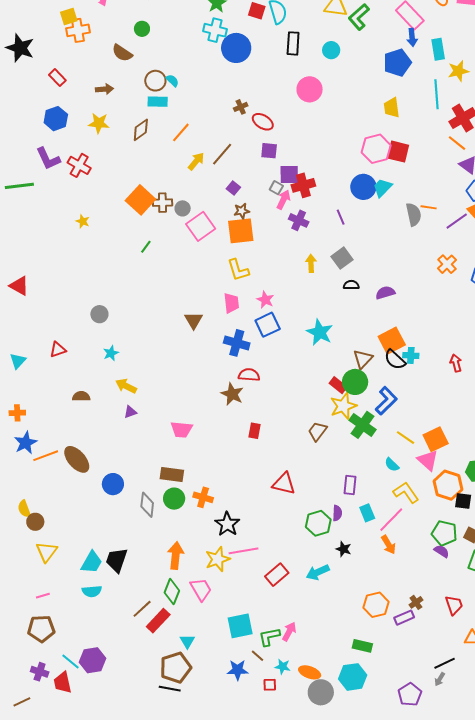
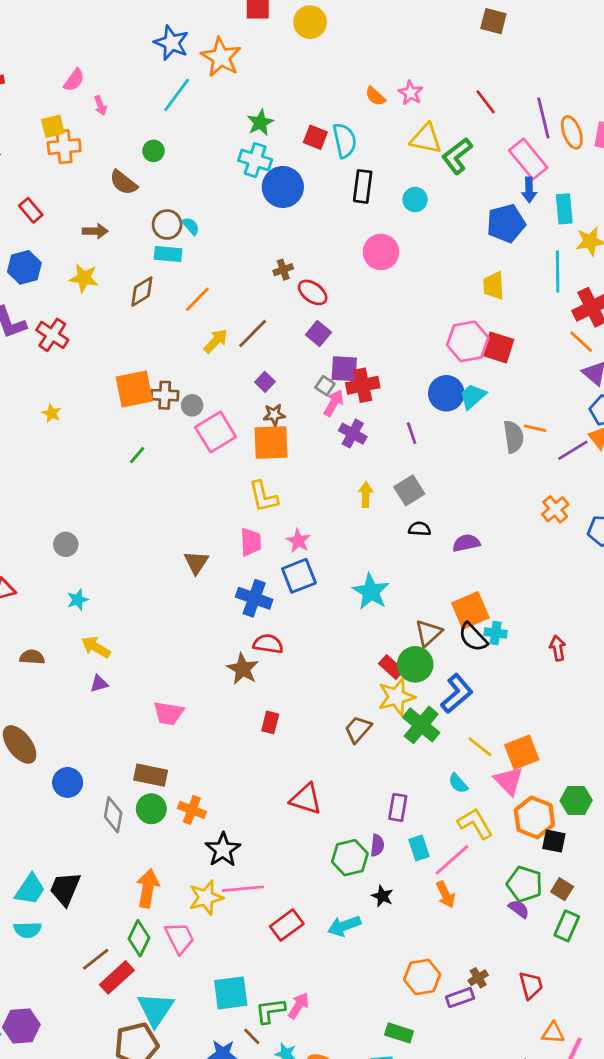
purple square: (269, 151) -> (318, 333), turned 30
orange square: (140, 200) -> (134, 389), turned 32
cyan triangle: (187, 641) -> (156, 1009), size x1.8

